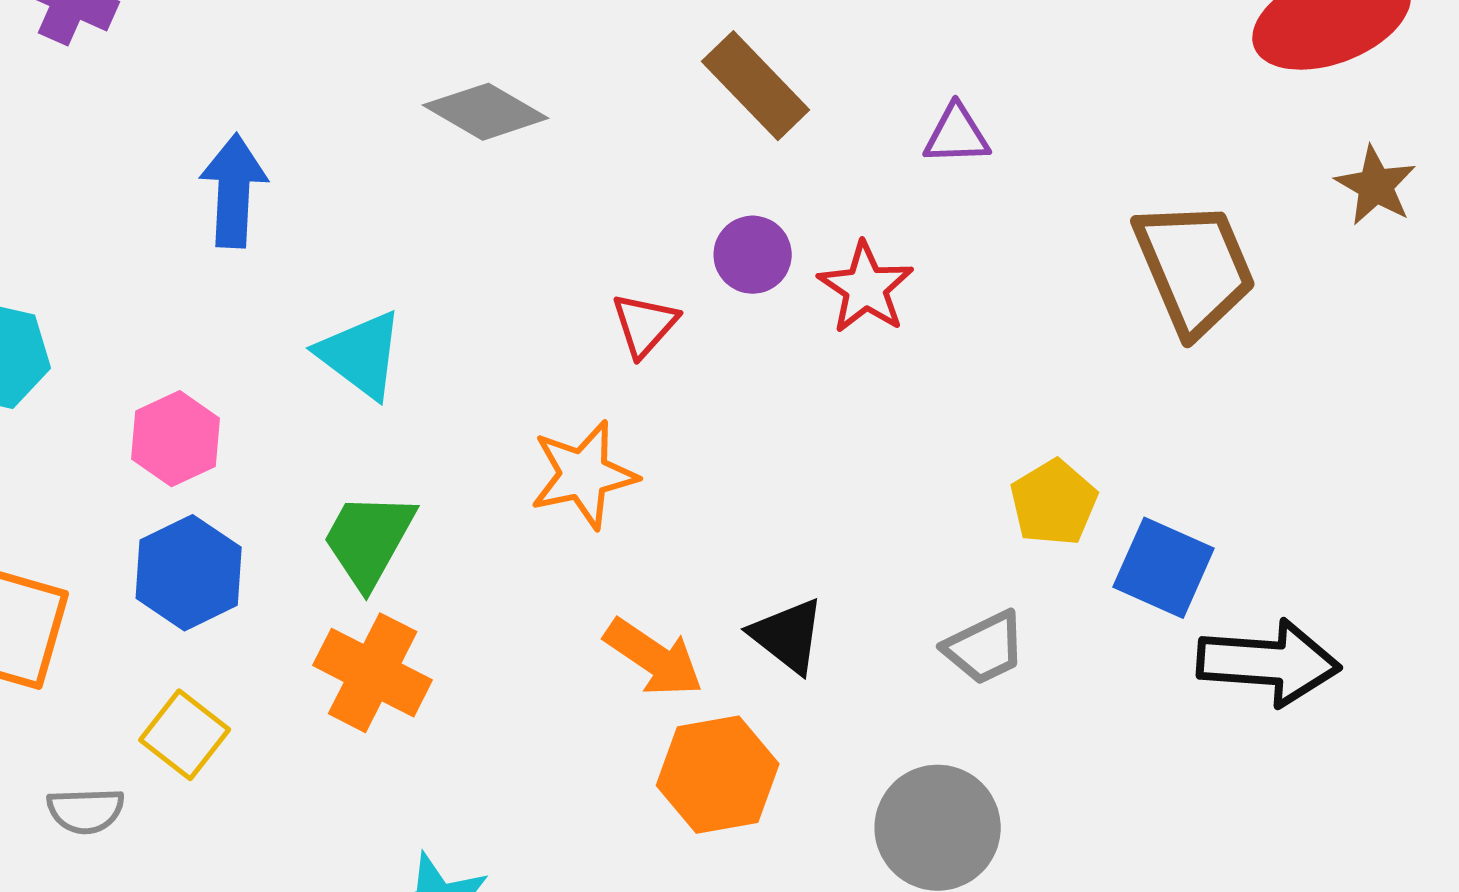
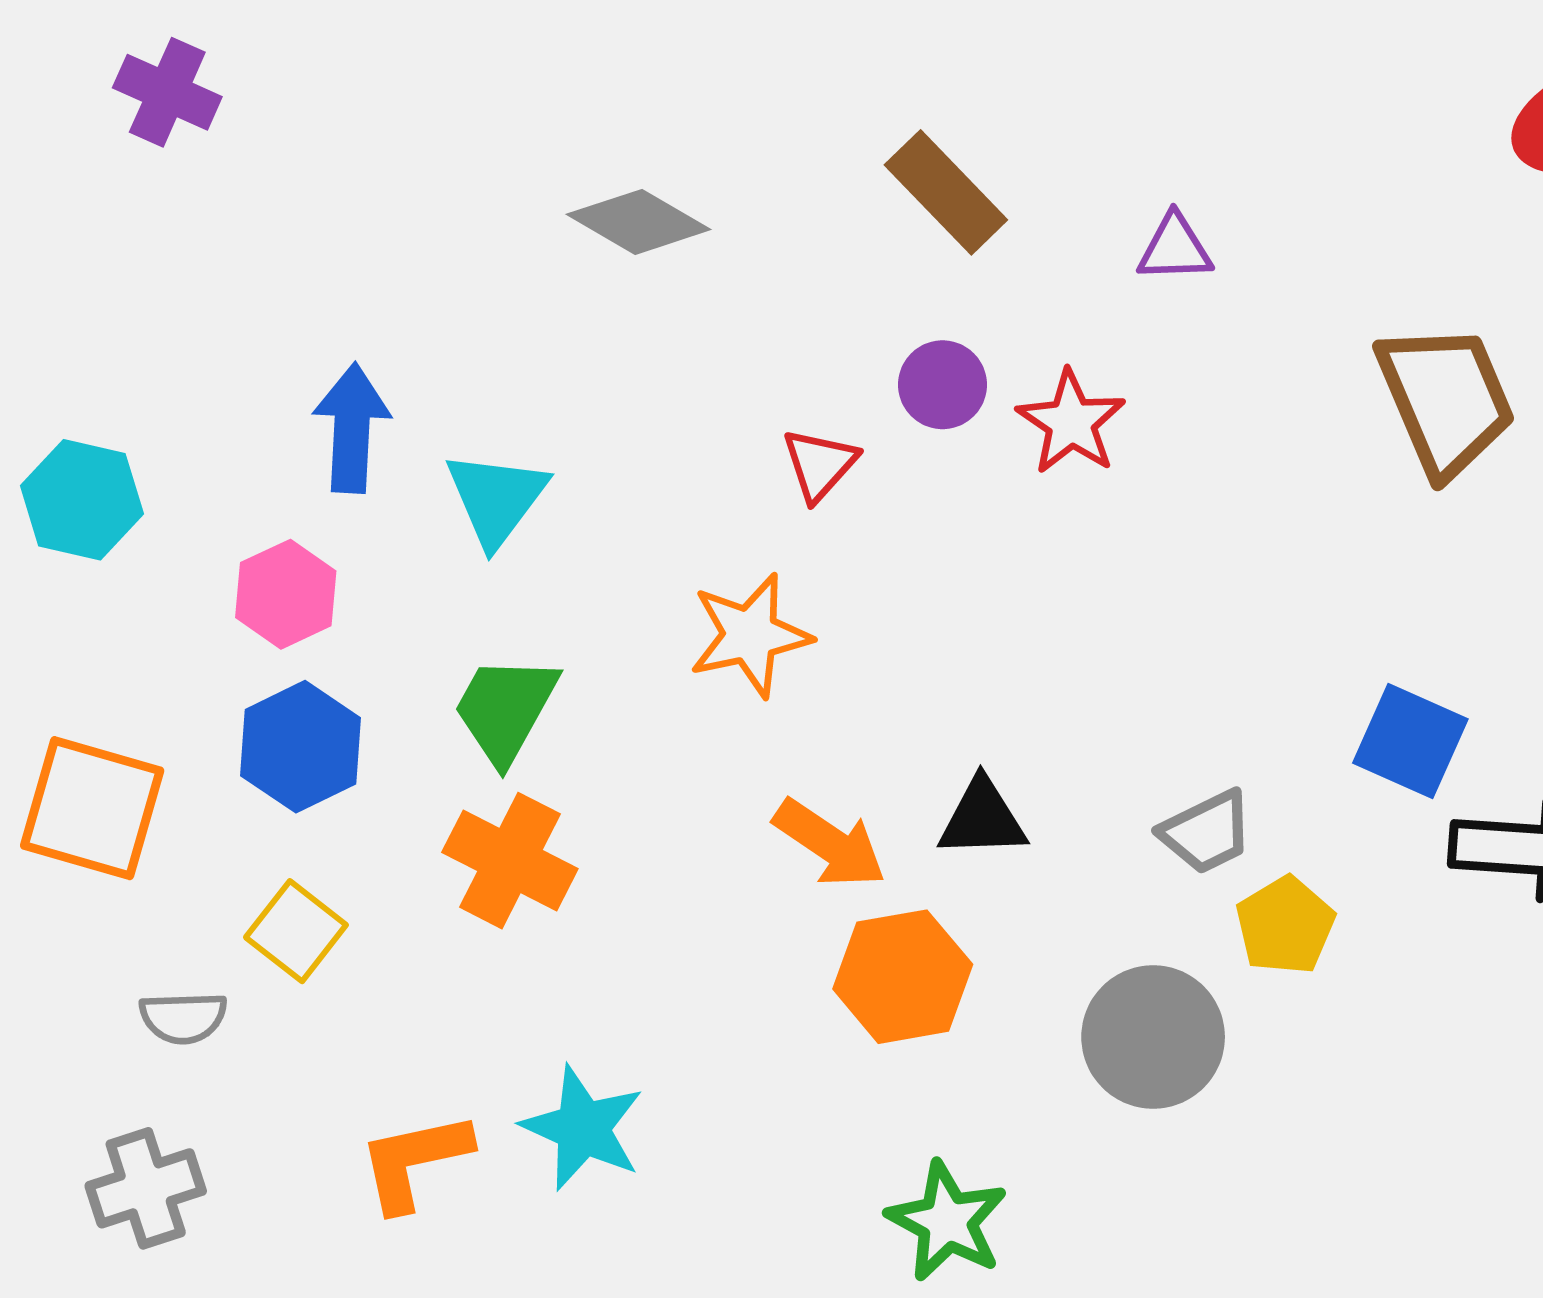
blue arrow: (234, 191) -> (352, 428), moved
cyan triangle: (361, 355) -> (496, 499), turned 30
yellow pentagon: (1054, 503) -> (1285, 925), moved
black triangle: (788, 636) -> (982, 818), turned -40

